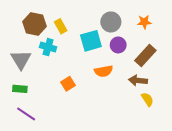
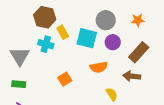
brown hexagon: (35, 24) -> (45, 17), moved
yellow rectangle: (61, 26) -> (63, 32), moved
cyan square: (91, 41) -> (87, 38), turned 30
yellow semicircle: (147, 99) -> (112, 94), moved

